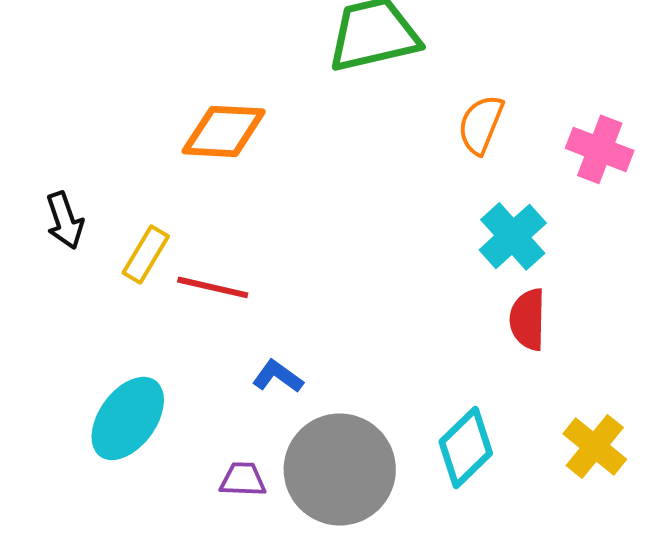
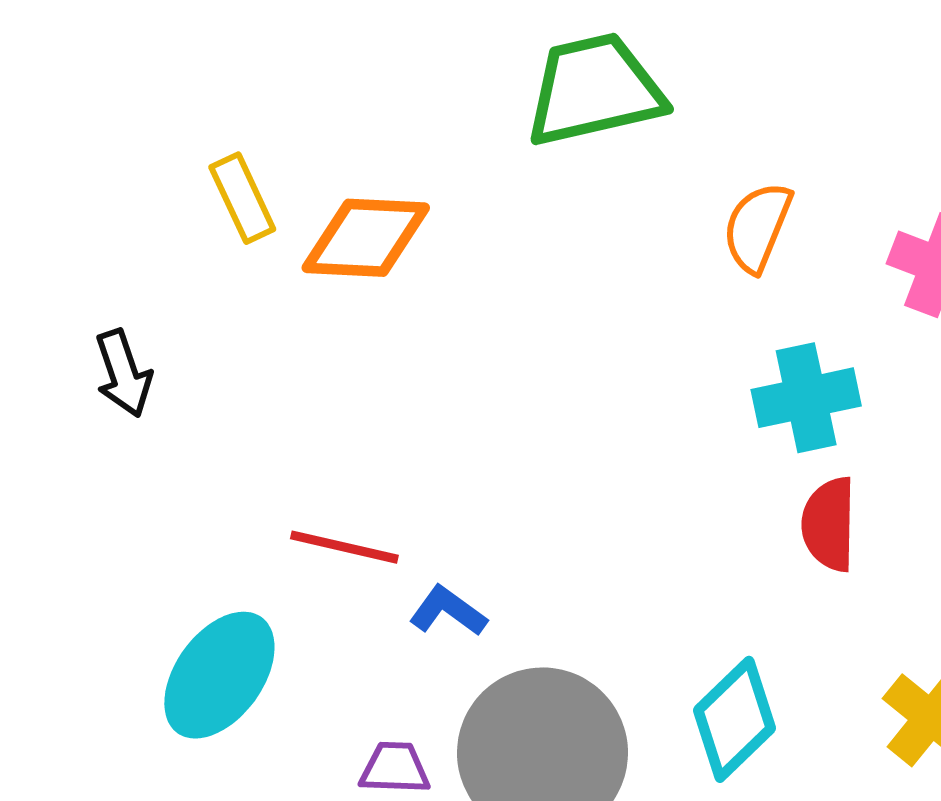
cyan cross: (513, 236) -> (806, 398), turned 30
yellow rectangle: (146, 254) -> (242, 198), moved, turned -56
red line: (213, 287) -> (344, 547), moved

